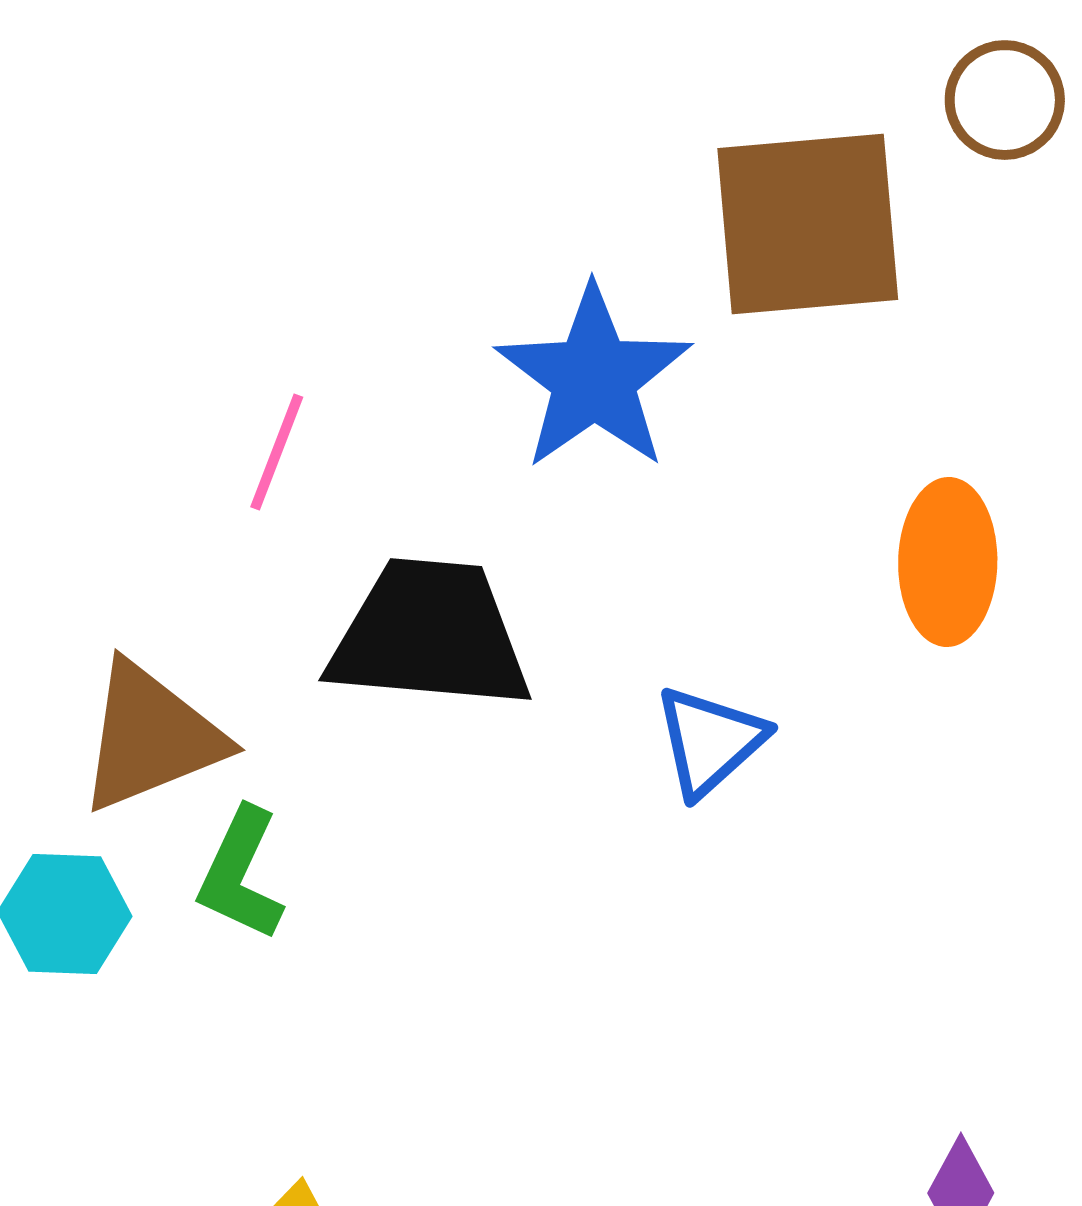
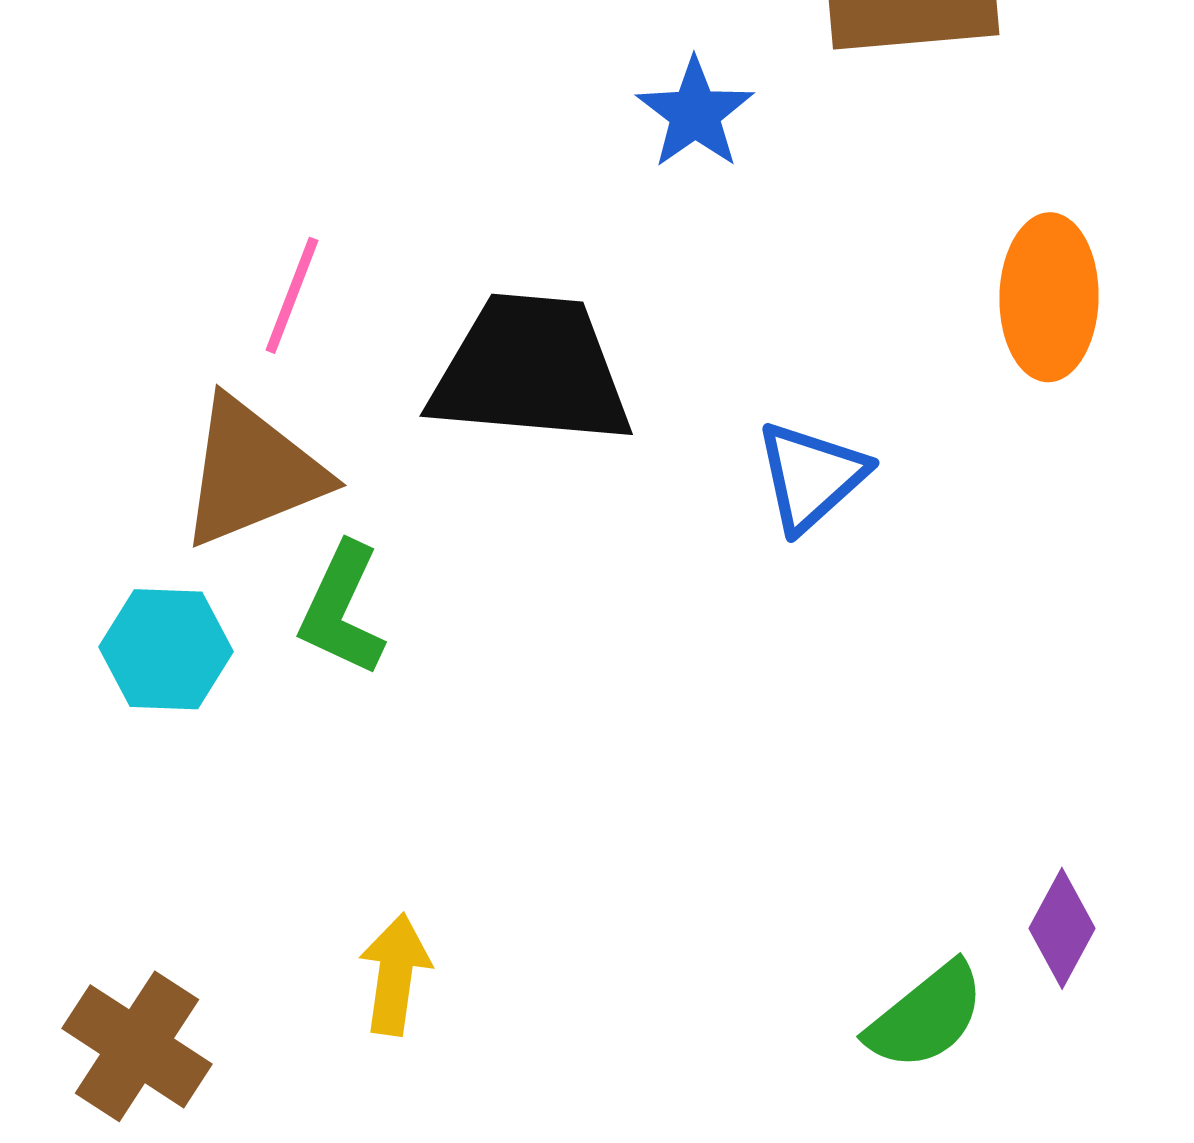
blue star: (594, 378) -> (695, 113), size x0.6
pink line: (277, 452) -> (292, 295), moved

